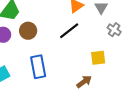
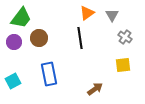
black line: (69, 31) -> (80, 38), turned -60
yellow square: (98, 58) -> (123, 65), moved

